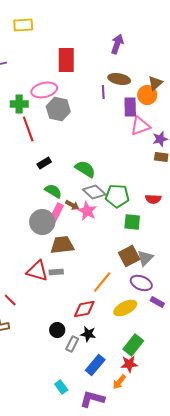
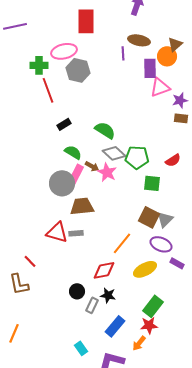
red semicircle: (153, 199) -> (173, 160), turned -35
brown square: (129, 256) -> (149, 217), turned -35

